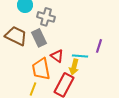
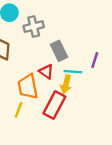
gray cross: (46, 17) -> (34, 27), turned -30
gray rectangle: (39, 38) -> (59, 51), moved

